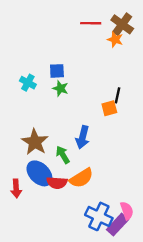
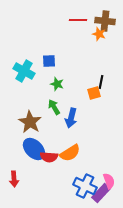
brown cross: (122, 24) -> (105, 21), turned -30
cyan cross: (28, 83) -> (24, 71), size x1.5
green star: (60, 88) -> (57, 84), moved
green arrow: (63, 155) -> (54, 107), moved
red arrow: (16, 189) -> (14, 179), moved

